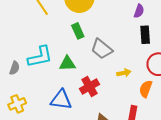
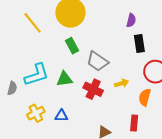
red cross: (89, 86) -> (93, 89), moved, turned -30
blue triangle: (61, 100) -> (61, 116), size x0.6
yellow cross: (17, 104) -> (36, 113), moved

